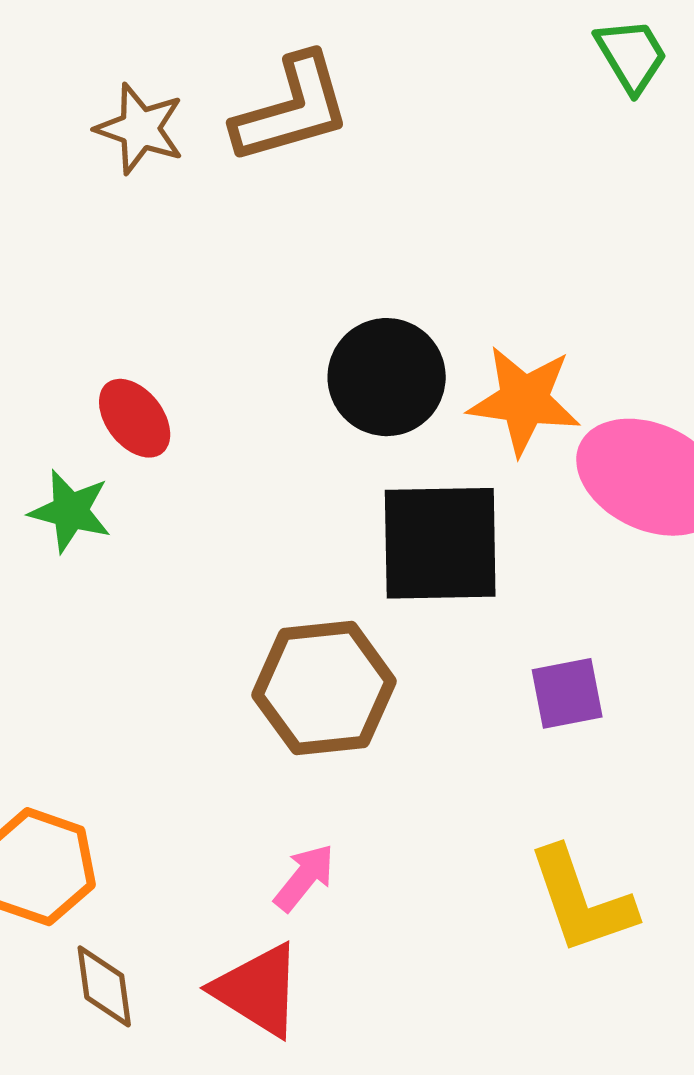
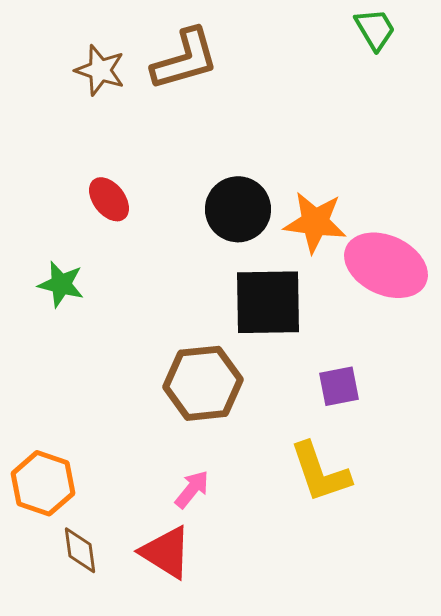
red ellipse: (135, 418) -> (109, 199), moved
yellow L-shape: (581, 901) -> (320, 472), moved

